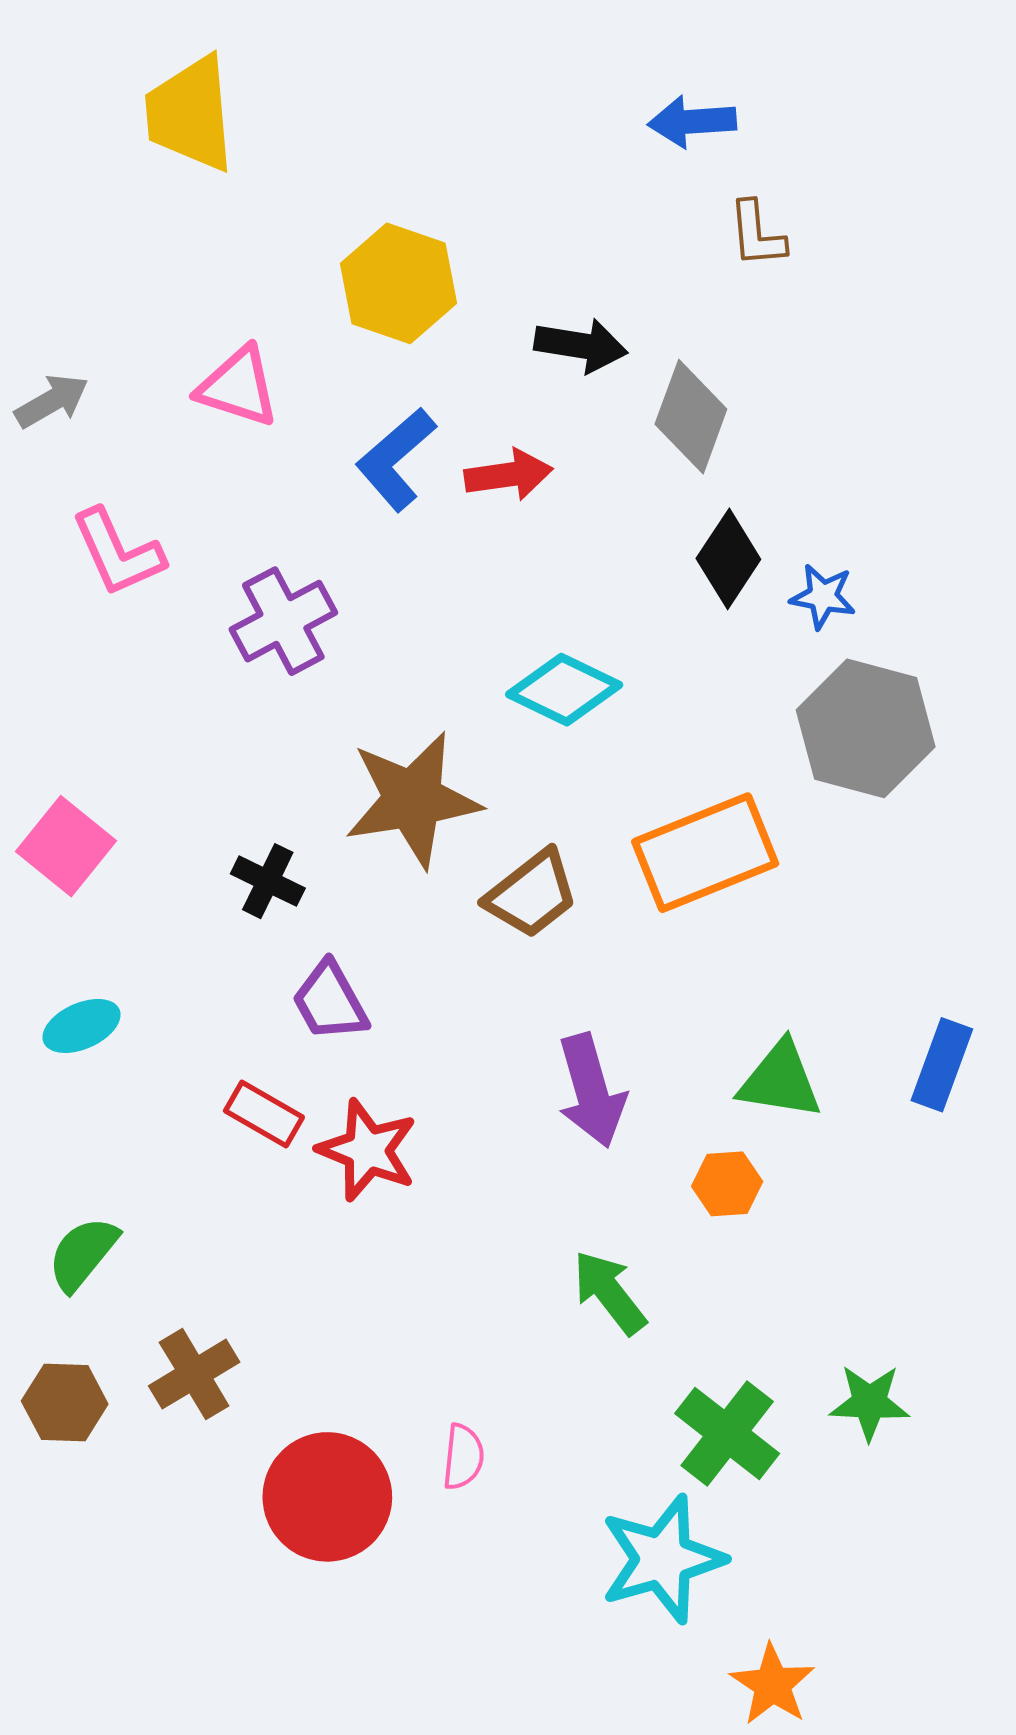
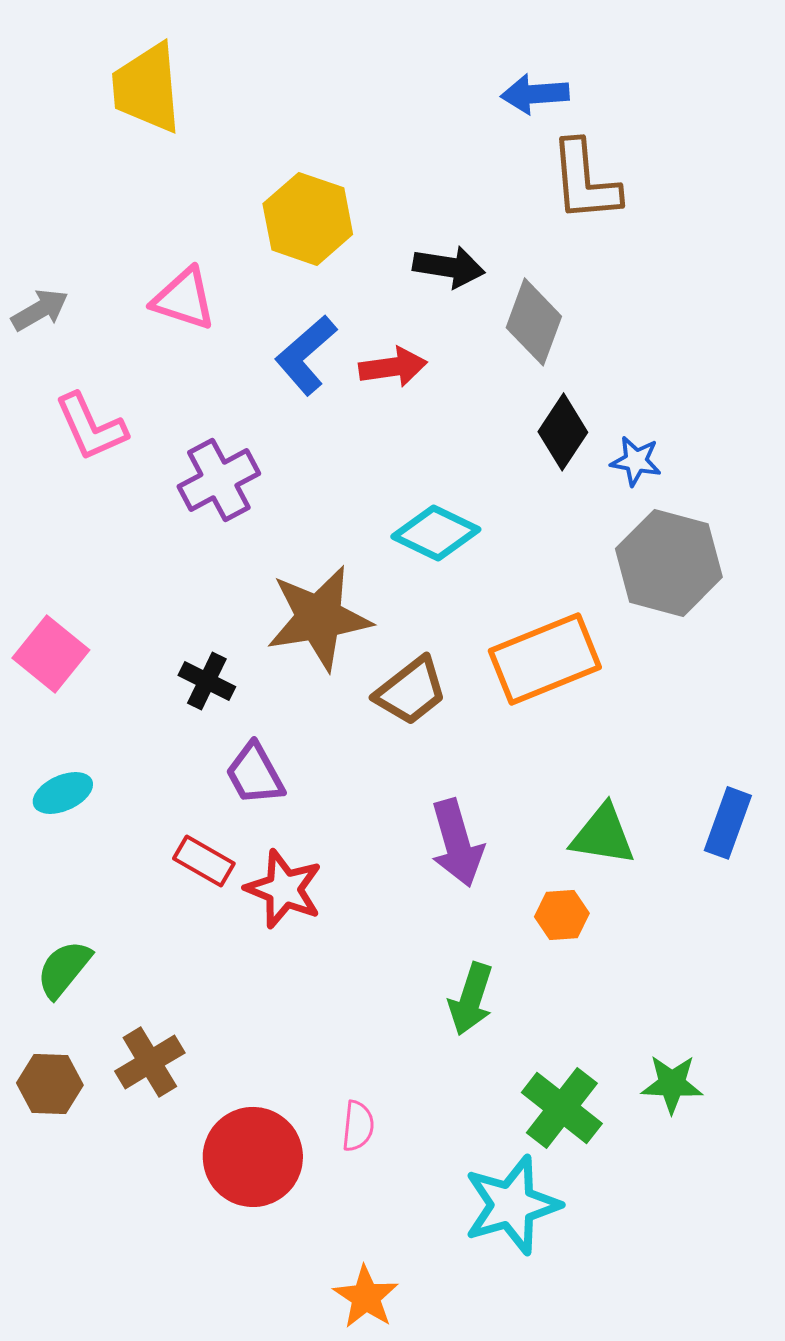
brown L-shape: (757, 234) -> (585, 181), size x1.6
green arrow: (609, 1293) -> (471, 999), turned -124
orange star: (772, 1685) -> (366, 1297), moved

